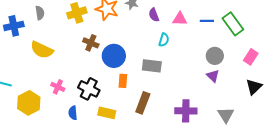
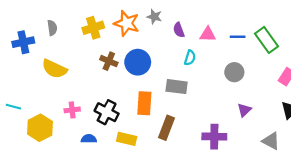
blue circle: (114, 56) -> (138, 62), moved
gray circle: (215, 56) -> (234, 72), moved
purple triangle: (213, 76) -> (244, 110), moved, turned 32
orange rectangle: (123, 81) -> (144, 103), size x1.5
pink cross: (58, 87) -> (72, 110), turned -32
blue semicircle: (73, 113) -> (89, 139), turned 96
gray triangle: (226, 115) -> (271, 141), moved, turned -30

